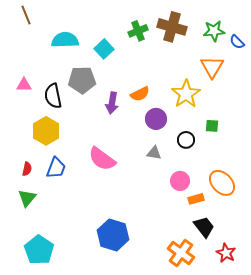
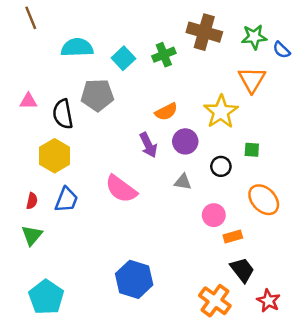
green cross: (138, 31) -> (164, 55), moved
purple arrow: (112, 103) -> (148, 145), moved, turned -35
orange ellipse: (222, 183) -> (264, 200), moved

